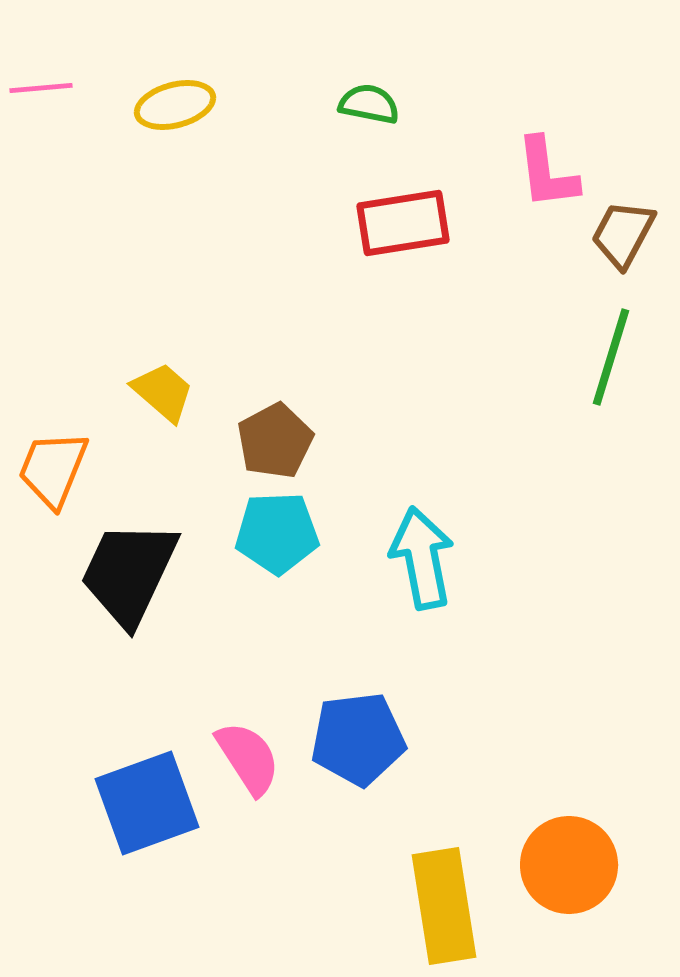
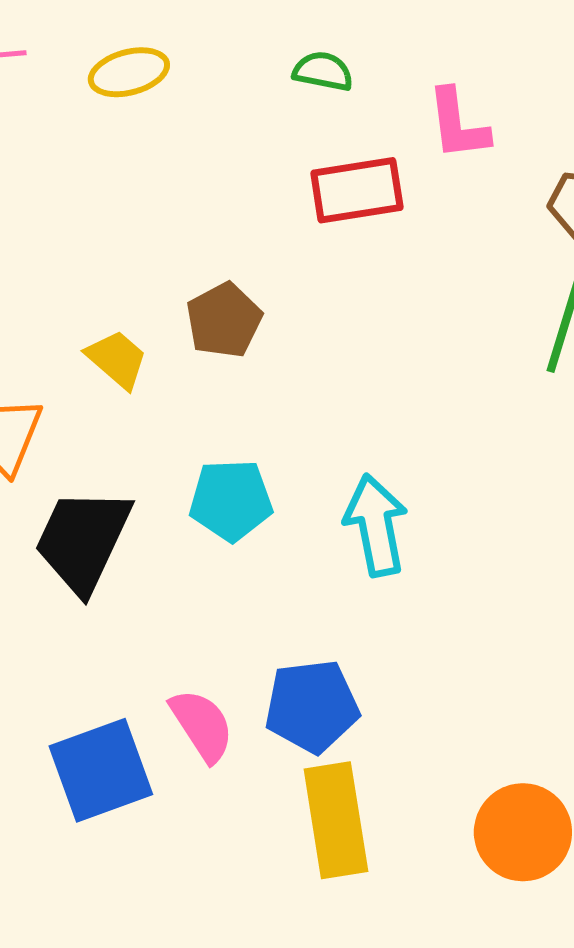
pink L-shape: (547, 173) -> (458, 124), moved
brown pentagon: (275, 441) -> (224, 320), moved
yellow rectangle: (444, 906) -> (336, 820), moved

